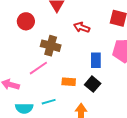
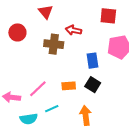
brown cross: (51, 46) -> (54, 44), moved
pink line: (38, 68) -> (38, 89), moved

